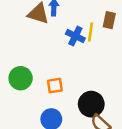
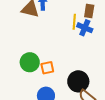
blue cross: (75, 36) -> (85, 28), moved
green circle: (21, 78) -> (30, 62), moved

